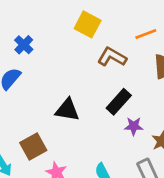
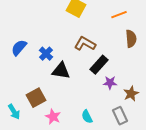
blue cross: (24, 45) -> (46, 54), moved
brown L-shape: (112, 57) -> (85, 44), moved

